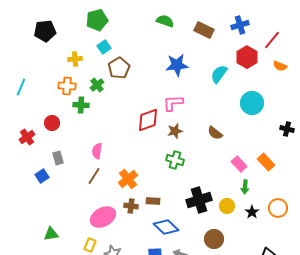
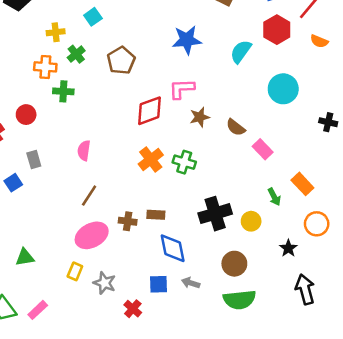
brown pentagon: (119, 68) -> (121, 61), moved
green cross: (97, 85) -> (76, 54), moved
brown star: (175, 131) -> (200, 117), moved
orange rectangle: (266, 162) -> (302, 184), moved
pink rectangle: (239, 164) -> (263, 149), moved
brown line: (94, 176) -> (89, 196), moved
orange cross: (128, 179) -> (151, 160), moved
green arrow: (245, 187) -> (274, 197), turned -32
black star: (252, 212) -> (288, 248), moved
blue diamond: (166, 227) -> (173, 248), turned 35

